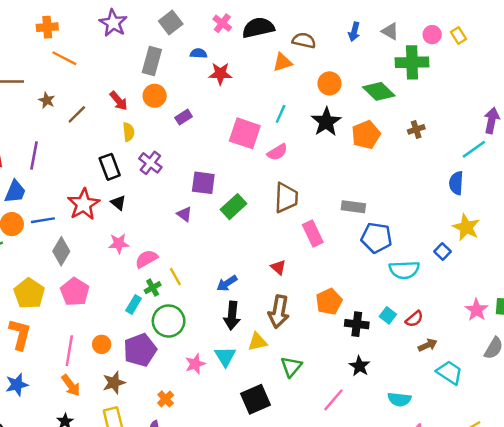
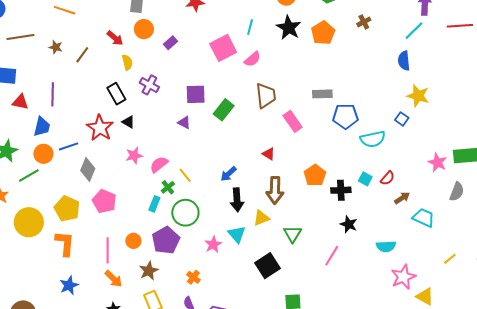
pink square: (245, 133) -> (223, 48), turned -36

